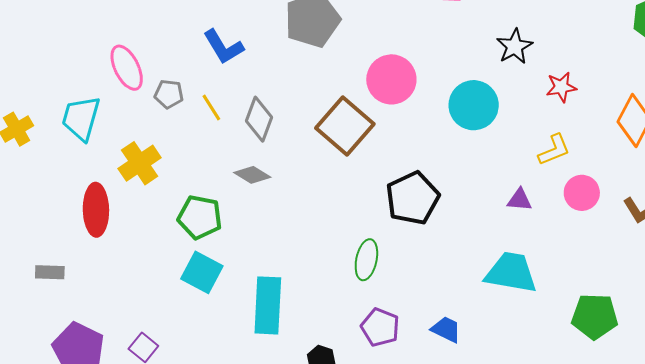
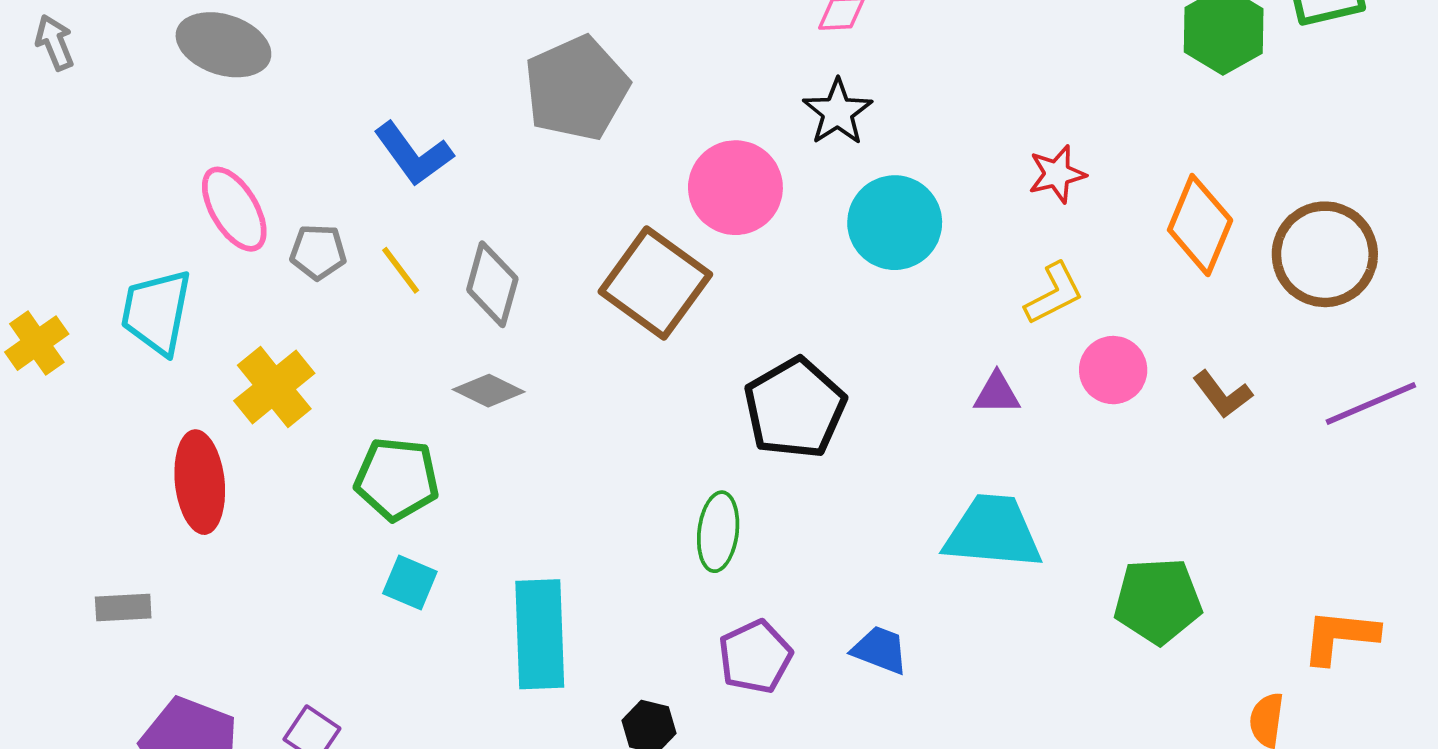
black star: (515, 47) -> (838, 112), moved
cyan square: (202, 272) -> (410, 583), size x0.7
purple pentagon: (380, 327) -> (755, 657), turned 30

